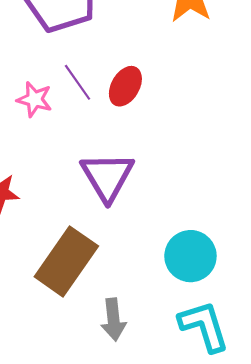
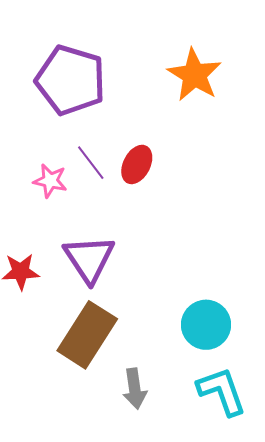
purple triangle: (107, 177) -> (89, 259), moved

